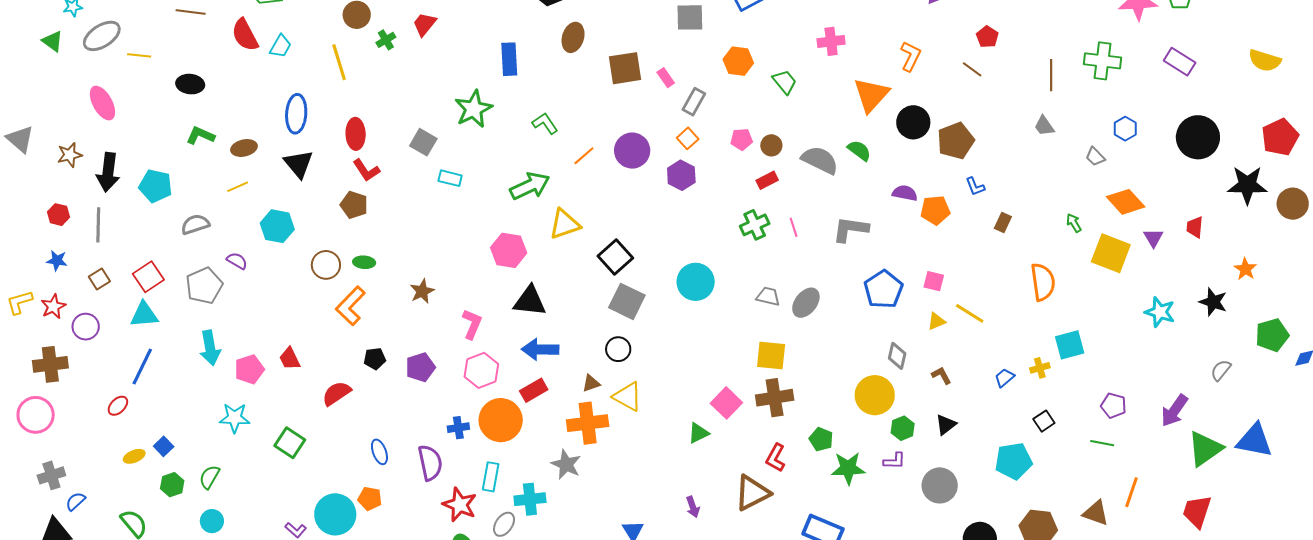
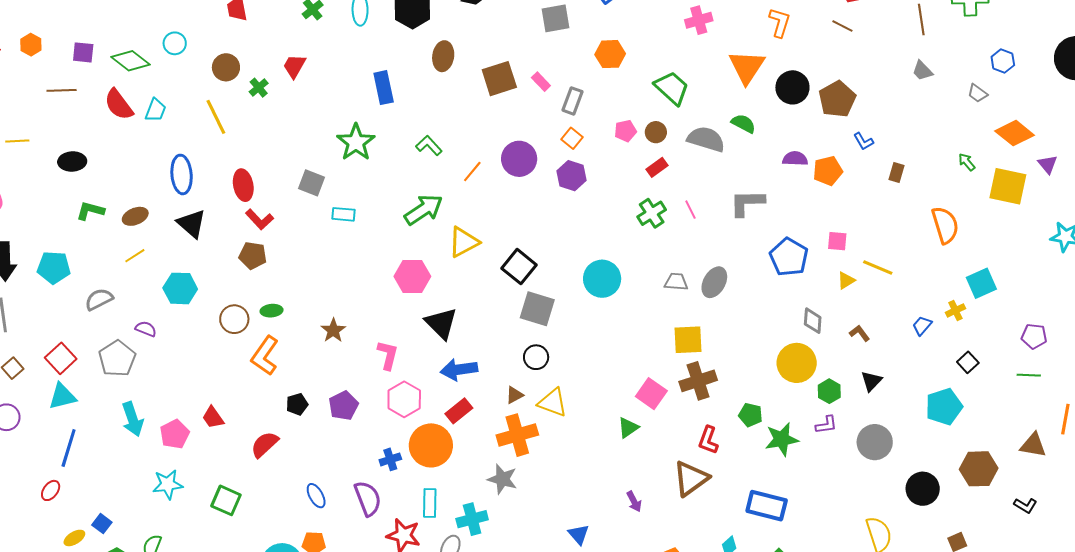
green trapezoid: (785, 82) -> (672, 88), moved, size x1.4
black triangle: (530, 301) -> (441, 323), turned 48

